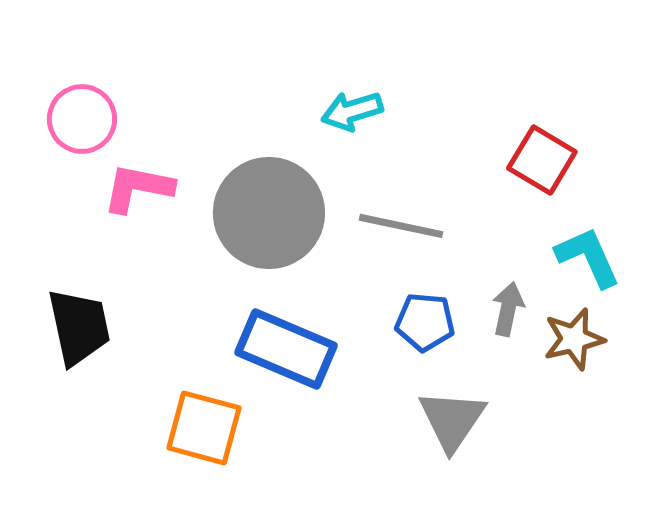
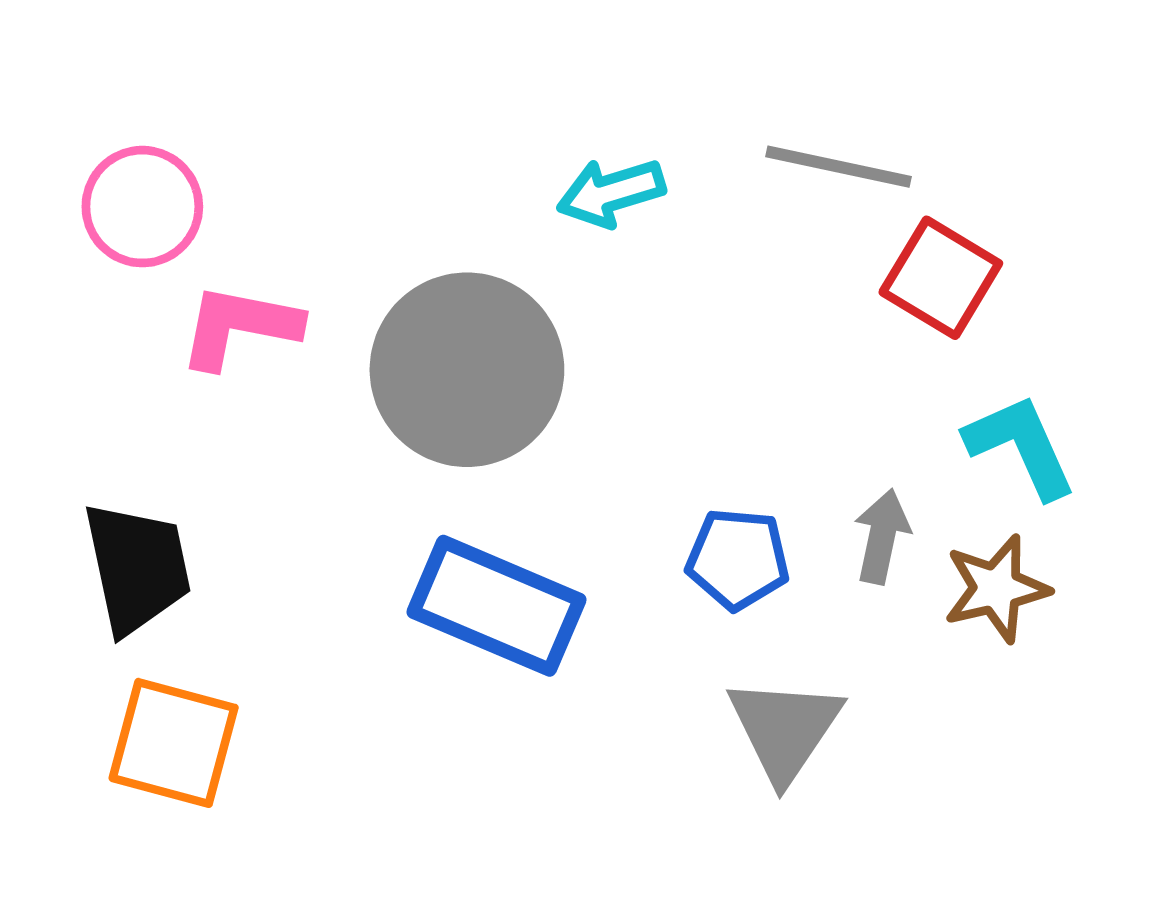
gray line: (401, 226) -> (838, 167), moved
orange square: (204, 428) -> (174, 743), moved

